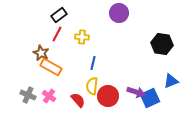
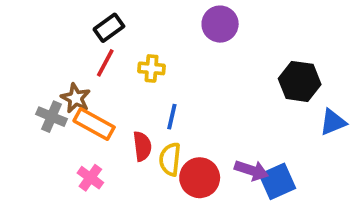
blue triangle: (171, 81) -> (333, 122), moved
gray cross: (28, 95) -> (51, 117), moved
red semicircle: (78, 100) -> (142, 146), moved, turned 35

